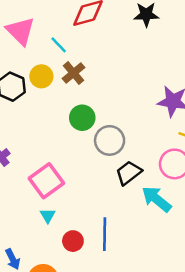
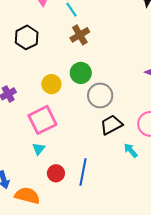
yellow circle: (41, 76) -> (51, 84), moved
cyan arrow: (156, 199) -> (131, 150), size x0.6

